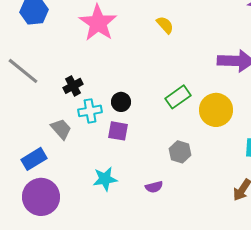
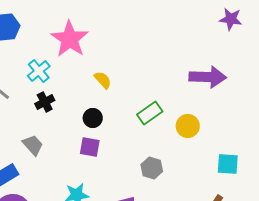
yellow semicircle: (165, 25) -> (103, 80), moved
yellow circle: (216, 110) -> (188, 126), size x0.7
cyan cross: (90, 111) -> (39, 71), moved, turned -30

